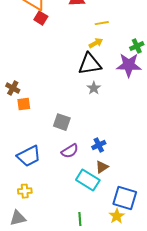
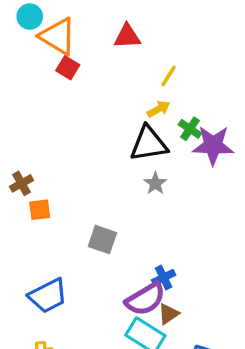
yellow line: (102, 23) -> (169, 76), turned -48
green cross: (137, 46) -> (190, 129), moved, turned -32
brown cross: (13, 88) -> (21, 183), turned 32
purple semicircle: (70, 151) -> (145, 299), moved, size x1.4

